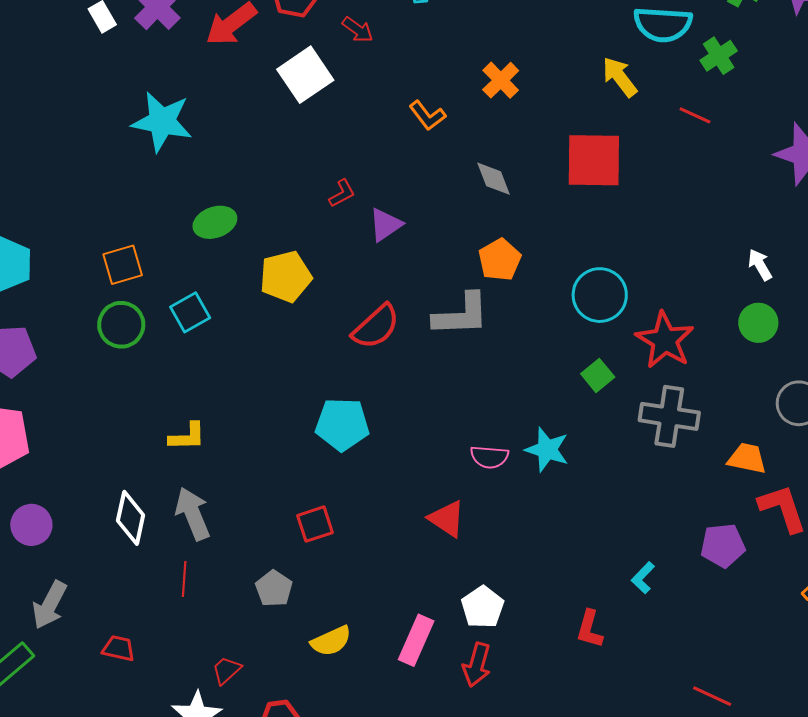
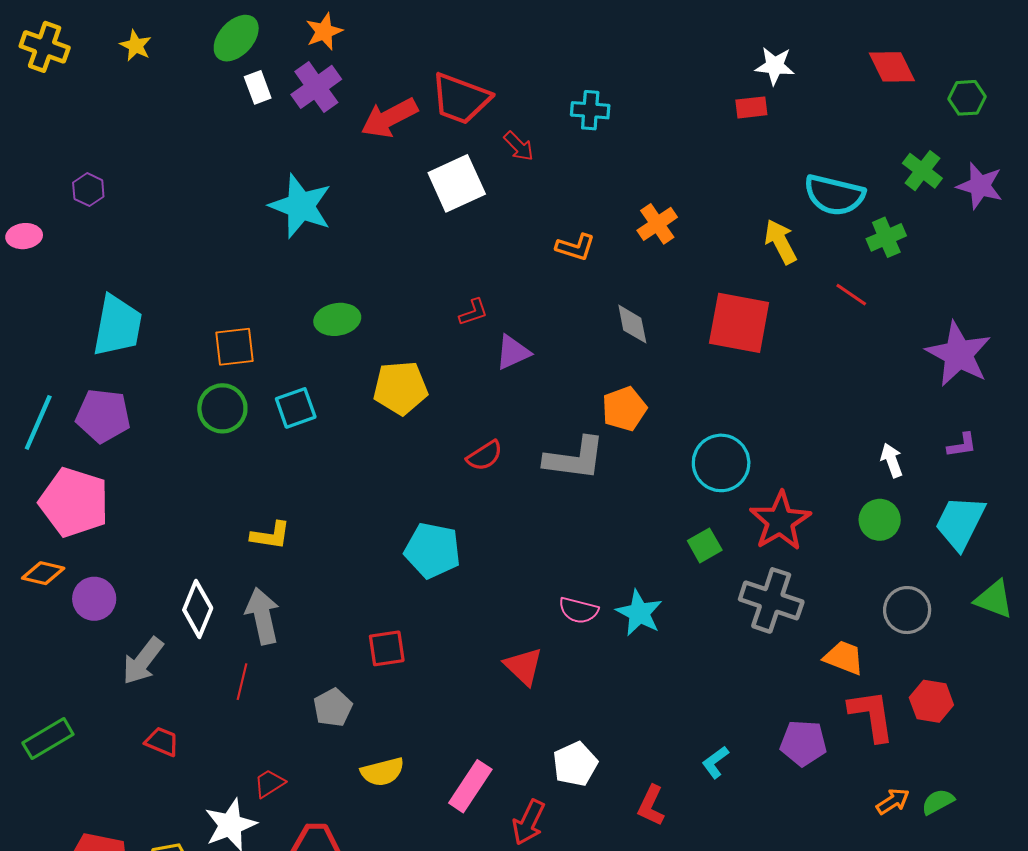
orange L-shape: (427, 116) -> (575, 247), turned -45
red semicircle: (376, 327) -> (485, 456), size x0.7
gray arrow: (50, 605) -> (143, 661), moved
white pentagon: (483, 607) -> (575, 764), moved

